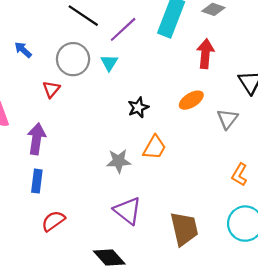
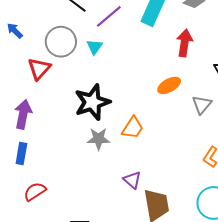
red triangle: (51, 89) -> (39, 69), size x1.4
black star: (138, 107) -> (92, 102), moved, size x1.8
purple triangle: (128, 211) -> (132, 180), moved, size x0.7

